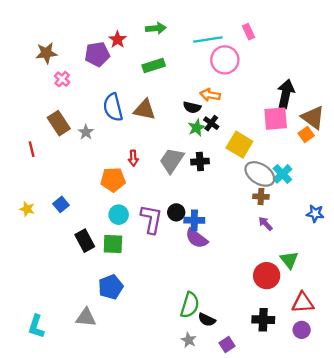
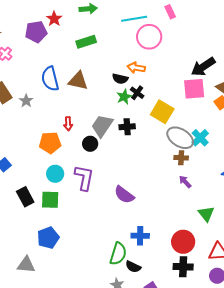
black arrow: (286, 94) -> (203, 67), turned -135
black circle: (176, 212) -> (90, 144), moved
blue cross: (194, 220) -> (140, 236), moved
red circle: (267, 276) -> (183, 242), moved

